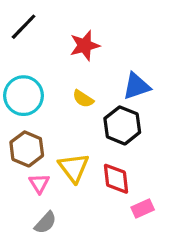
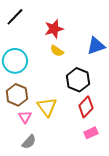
blue triangle: (136, 86) -> (96, 46), moved
yellow semicircle: (83, 99) -> (57, 51), moved
red diamond: (116, 179) -> (86, 107), moved, turned 50

